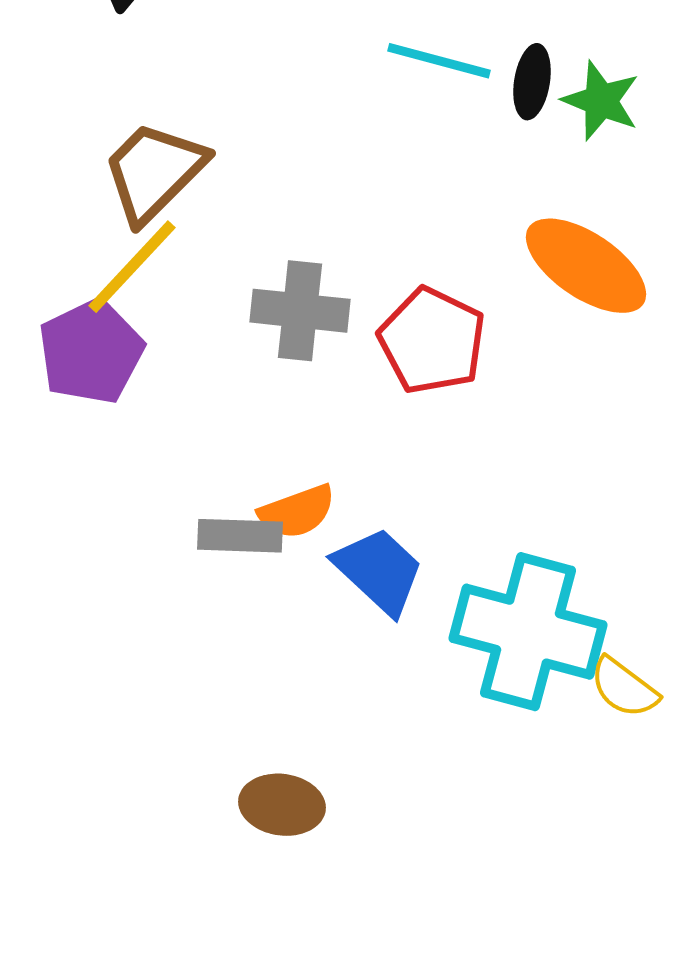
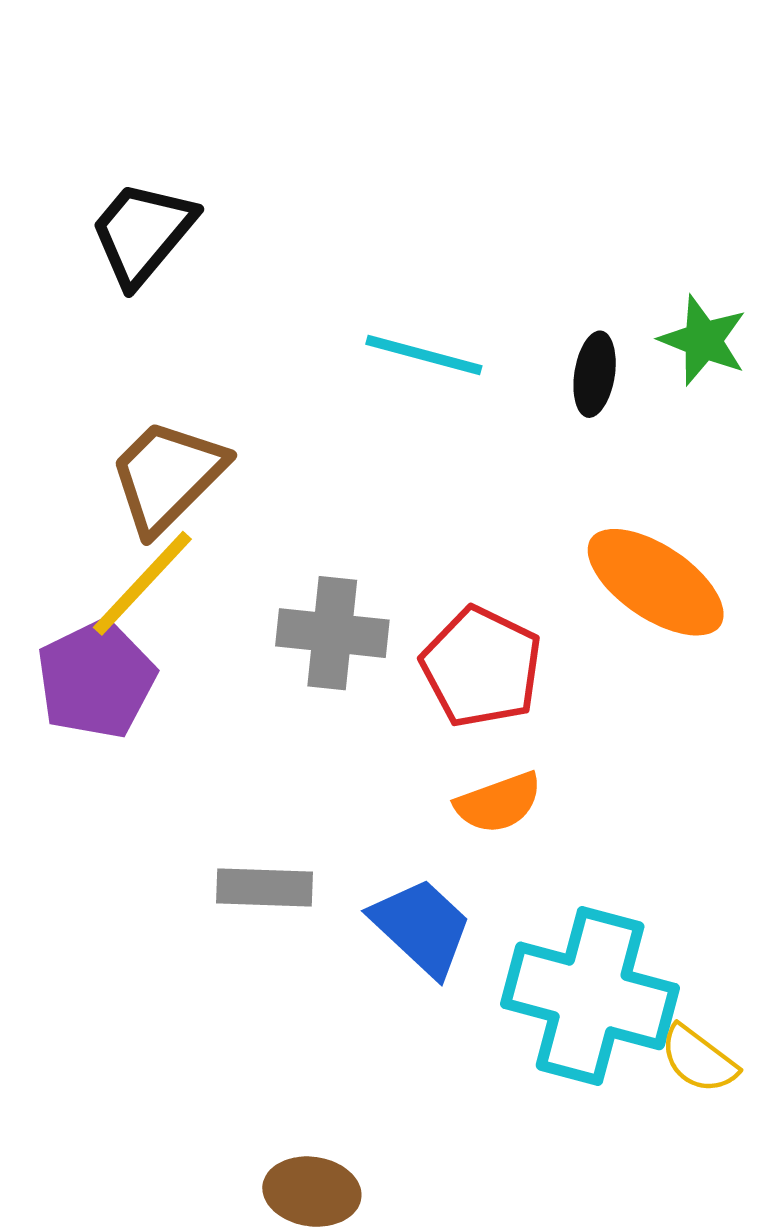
cyan line: (439, 61) -> (424, 355), moved
green star: (601, 101) -> (703, 340), moved
orange semicircle: (297, 512) -> (498, 803), moved

